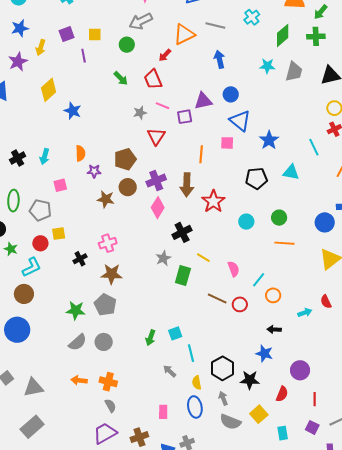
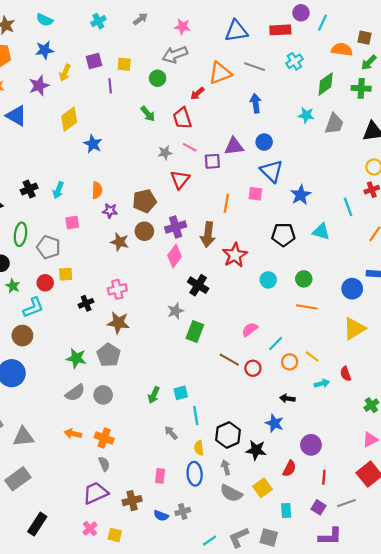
black cross: (182, 232) -> (198, 285), turned -36
yellow line: (203, 258) -> (312, 356), moved
pink semicircle: (234, 269) -> (250, 329), turned -112

